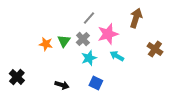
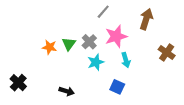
gray line: (89, 18) -> (103, 12), moved
cyan arrow: (117, 56) -> (126, 60), turned -136
blue square: (96, 83) -> (117, 87), moved

